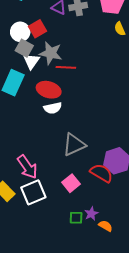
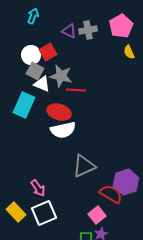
white triangle: (31, 61) -> (42, 84), turned -42
white semicircle: (53, 108) -> (63, 130), size x1.4
pink arrow: (27, 167) -> (38, 188), size x0.7
pink square: (71, 183) -> (97, 215), moved

